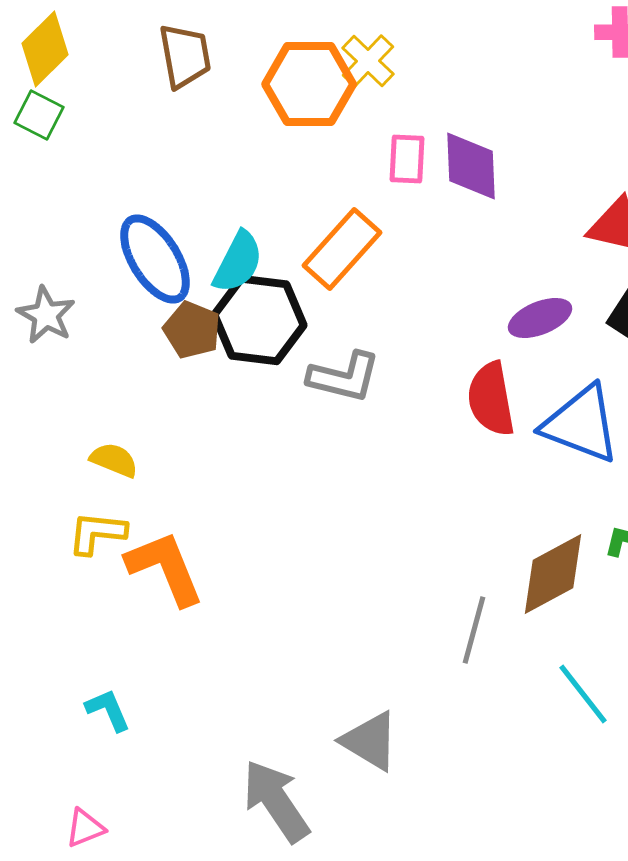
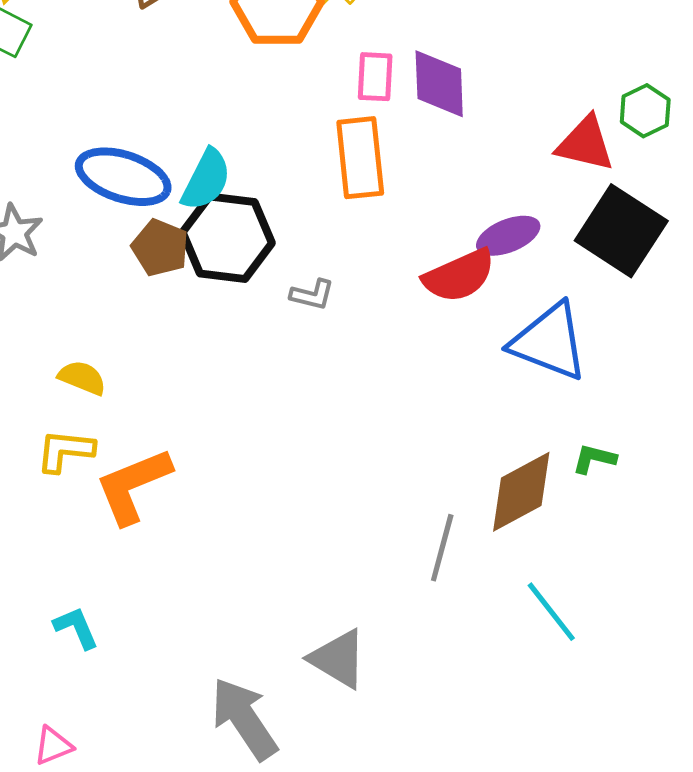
orange rectangle: (342, 249) -> (360, 158), moved, turned -48
blue ellipse: (155, 259) -> (123, 177), turned -40
gray L-shape: (344, 377) -> (312, 295), size x0.6
red semicircle: (491, 399) -> (459, 276), moved, turned -104
orange L-shape: (165, 568) -> (133, 486), turned -90

